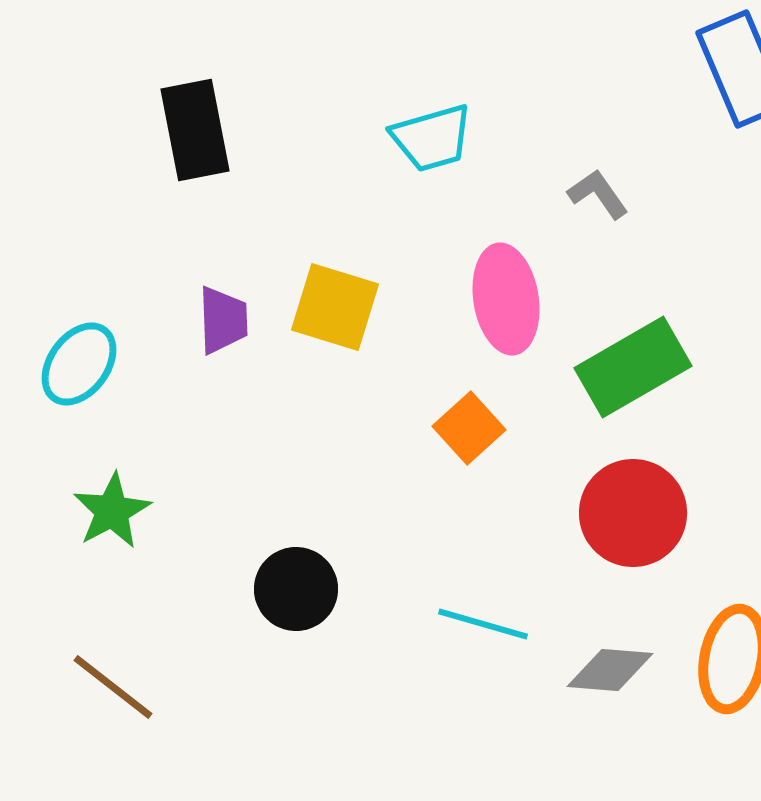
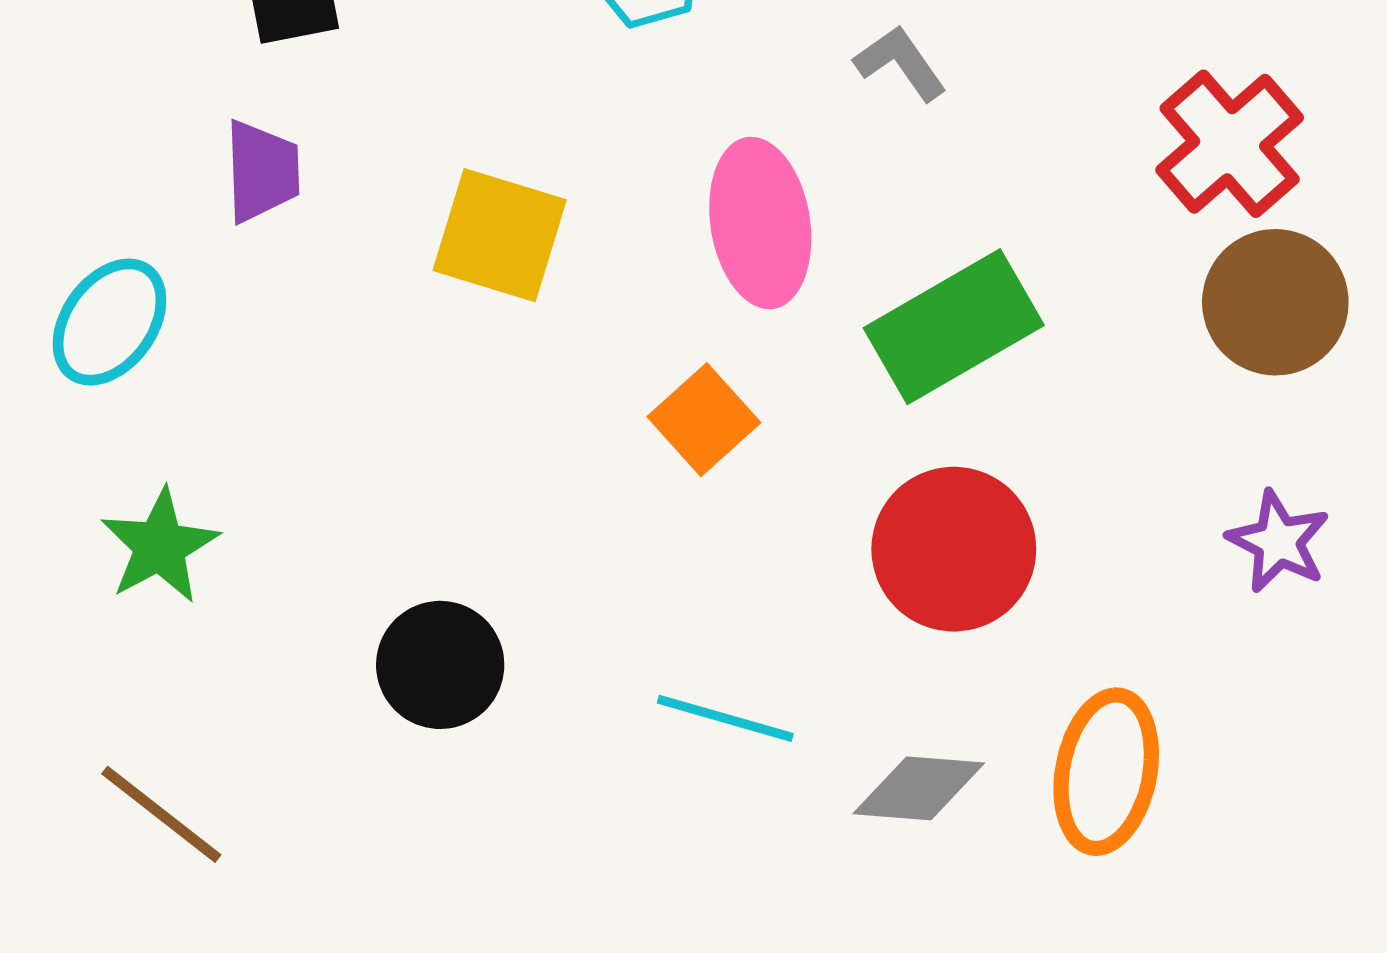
purple trapezoid: (223, 320) -> (262, 171), moved

